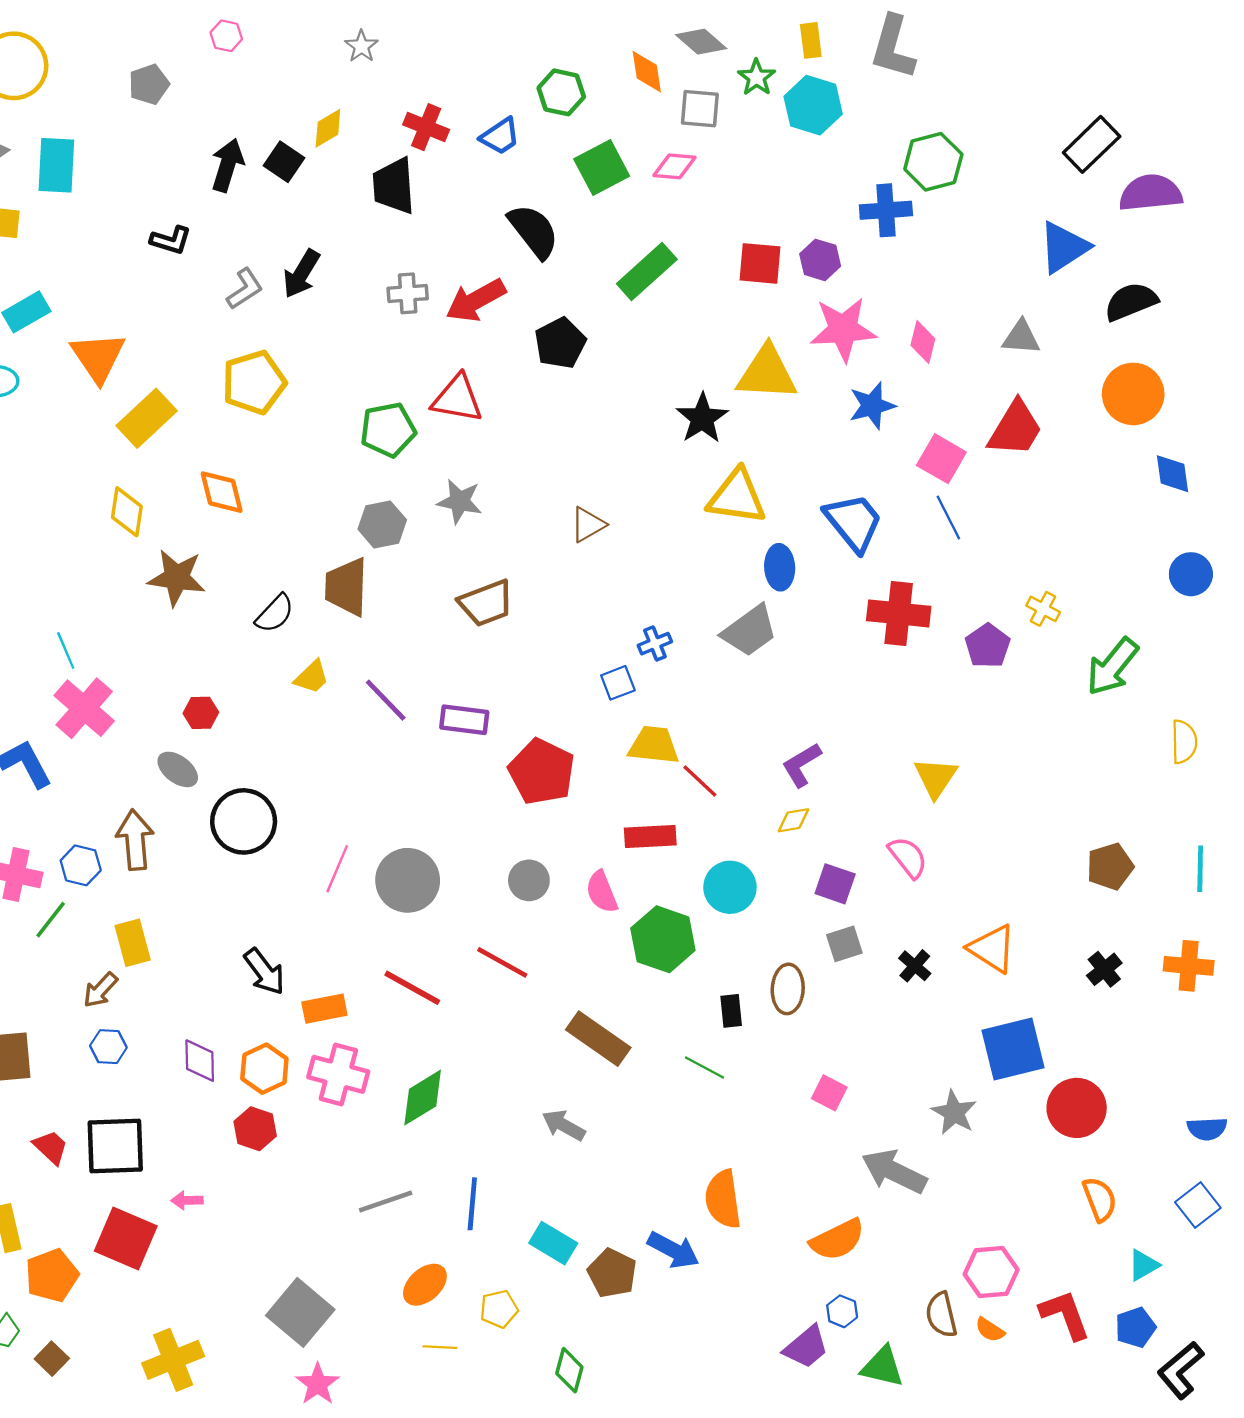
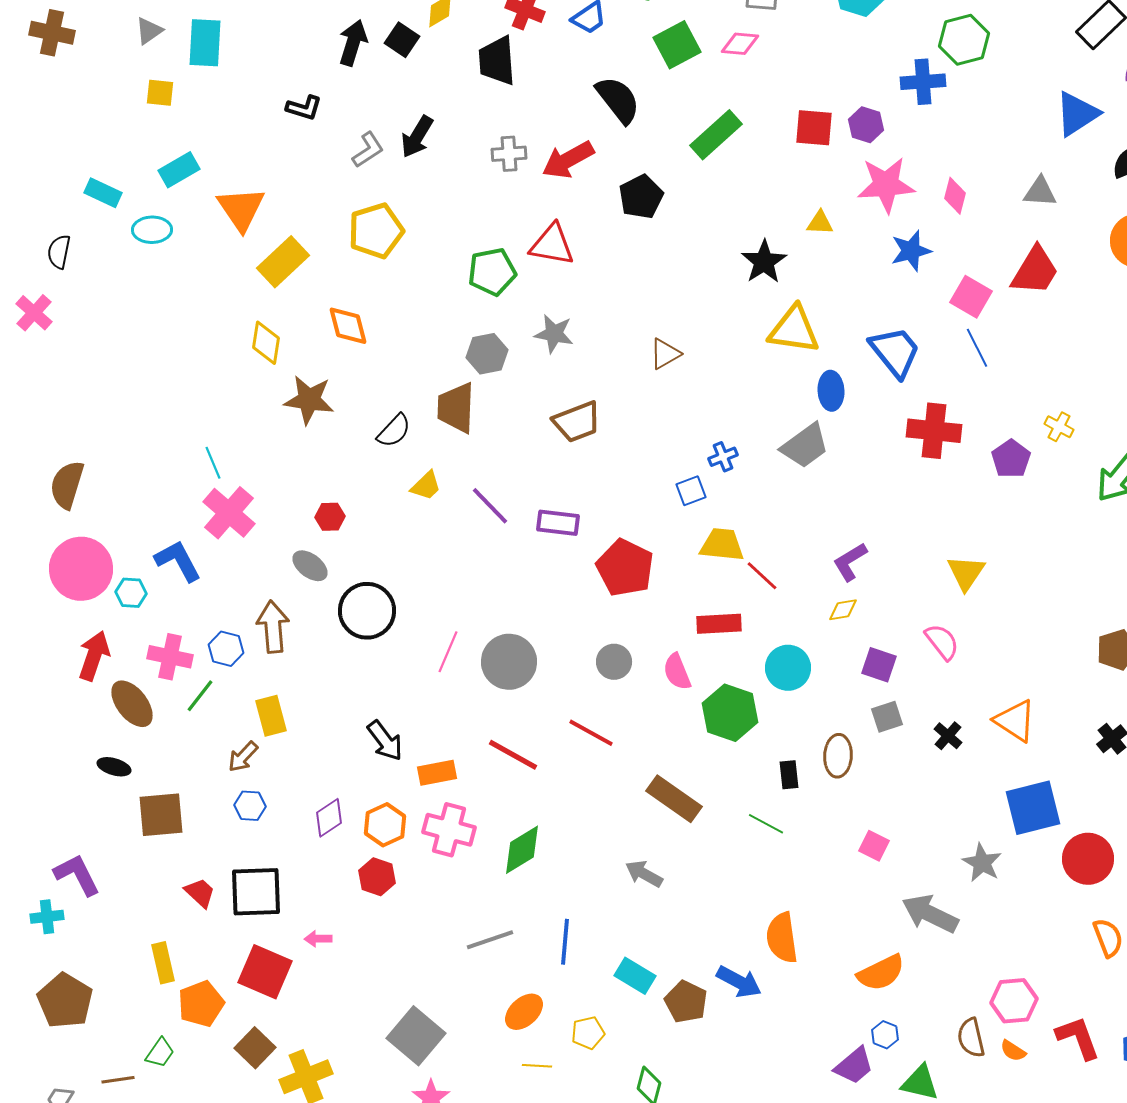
yellow triangle: (767, 373) -> (820, 223), size x0.5
purple diamond: (200, 1061) -> (329, 818), turned 57
brown square: (52, 1359) -> (255, 1048), moved, size x1.4

